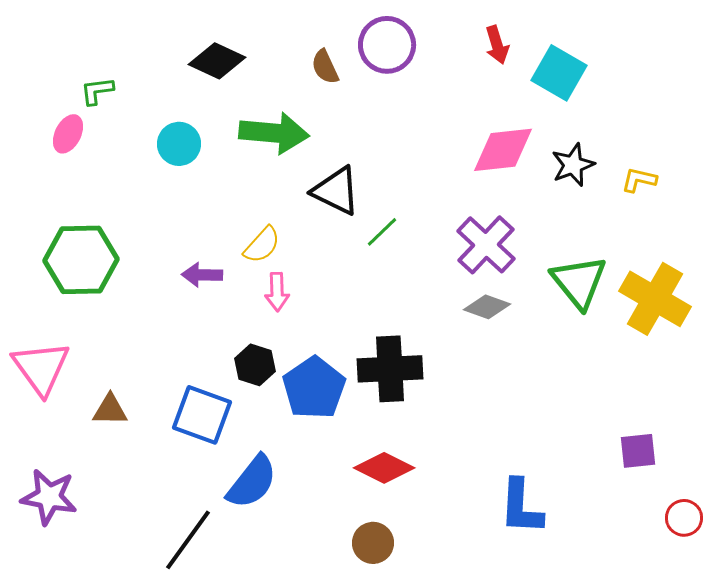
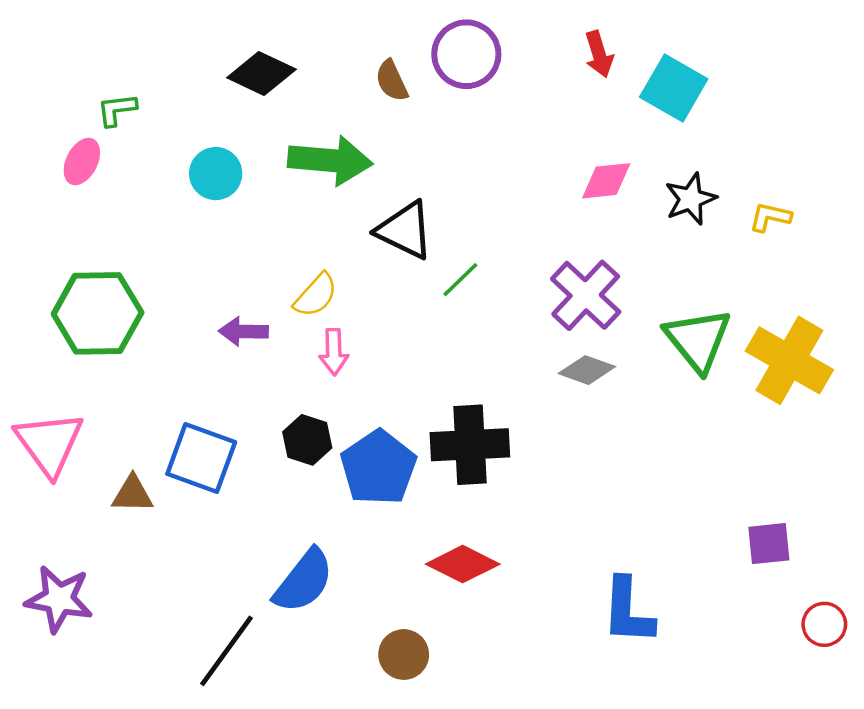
pink diamond: (503, 150) -> (606, 181), size x0.7
blue square: (202, 415) -> (201, 458), moved
brown circle: (373, 543) -> (404, 654), moved

